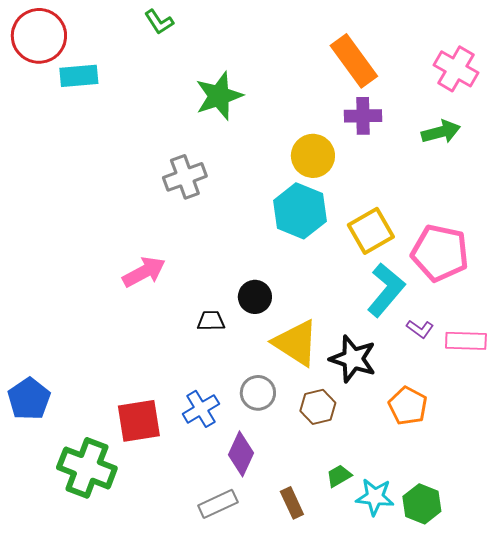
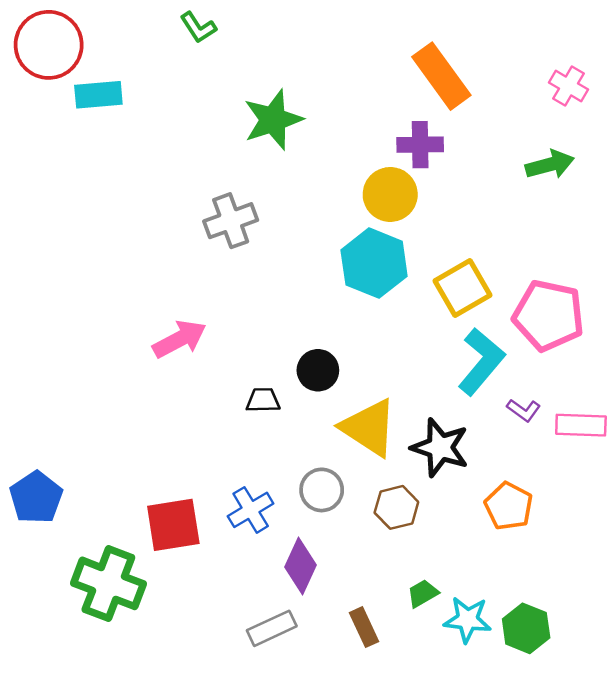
pink cross: (456, 69) -> (568, 86), size x0.7
purple cross: (363, 116) -> (420, 145), moved

